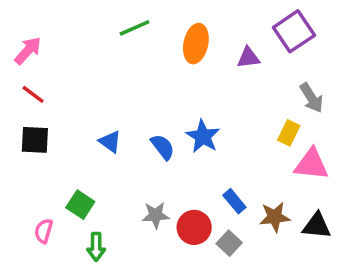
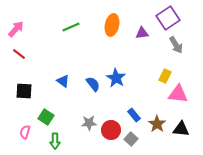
green line: (135, 28) -> (71, 27), moved
gray arrow: (311, 98) -> (176, 45), moved
black square: (35, 140) -> (24, 91), moved
brown star: (275, 217) -> (157, 124), turned -30

